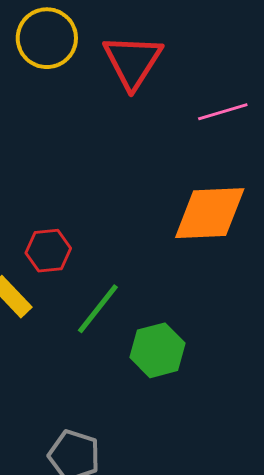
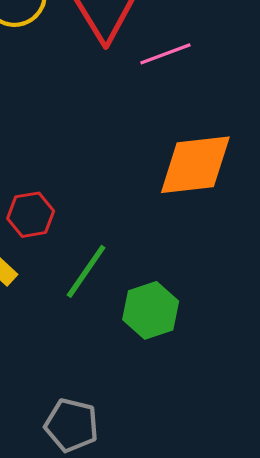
pink line: (223, 112) -> (165, 54), moved

